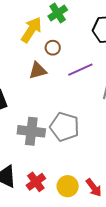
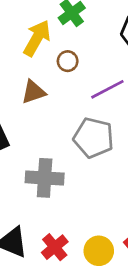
brown triangle: (38, 70) -> (34, 92), moved
gray pentagon: (65, 127) -> (94, 138), moved

